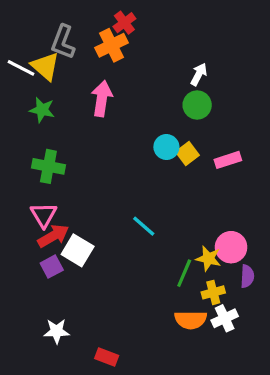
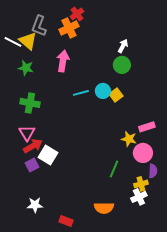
pink rectangle: (228, 160) -> (147, 127), moved
cyan line: (144, 226) -> (81, 93), moved, turned -56
yellow star: (208, 258) -> (129, 139), moved
yellow cross: (213, 292) -> (141, 184), moved
orange semicircle: (191, 320) -> (104, 208), moved

